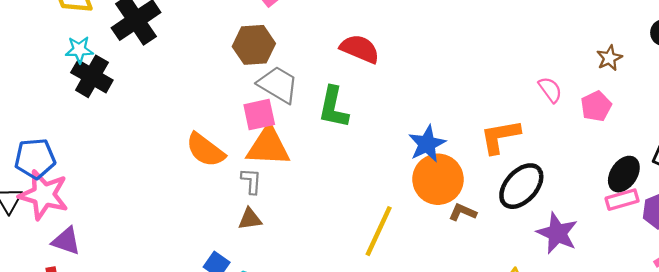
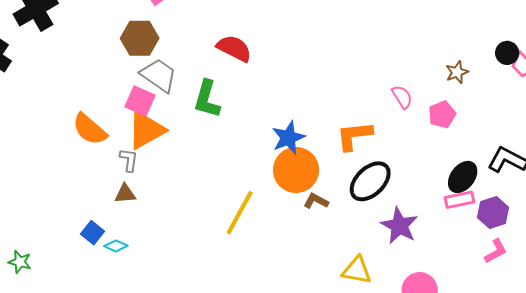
pink square: (259, 115) -> (140, 101), turned 32
orange triangle: (268, 146) -> (146, 130), turned -36

